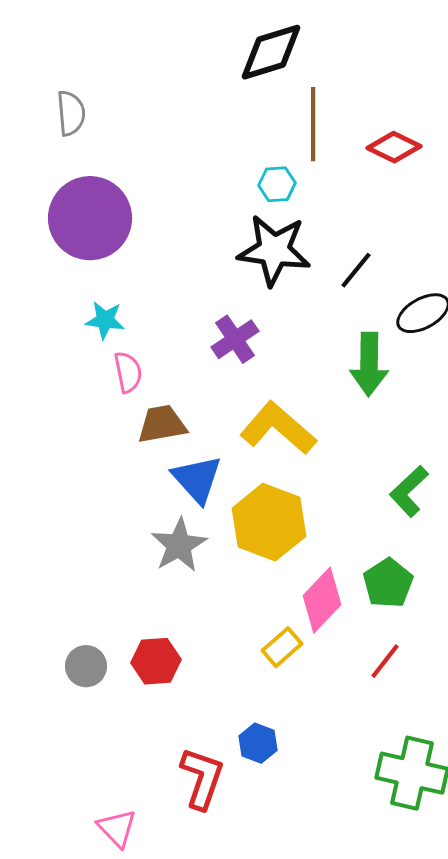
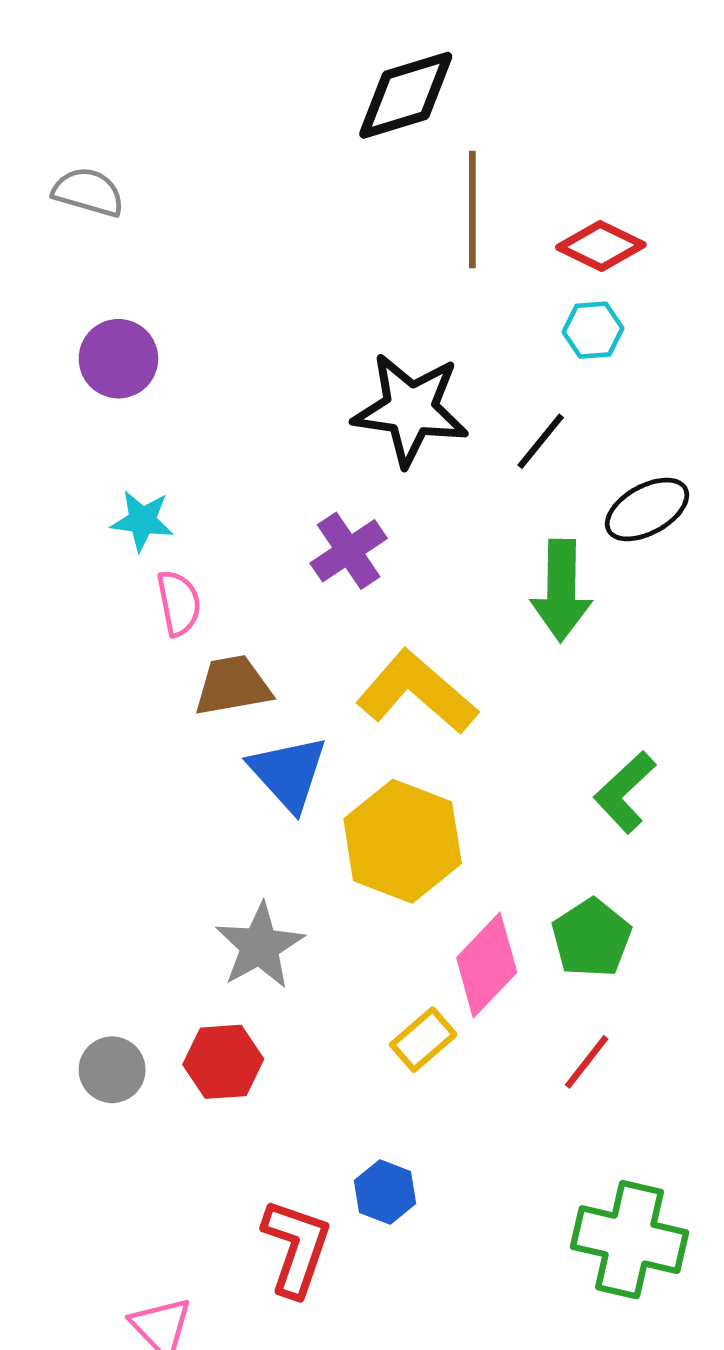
gray semicircle: (71, 113) -> (88, 192), turned -69
cyan hexagon: (277, 184) -> (593, 330), moved
purple circle: (90, 218) -> (118, 359), size x0.6
gray star: (179, 545) -> (260, 946), moved

